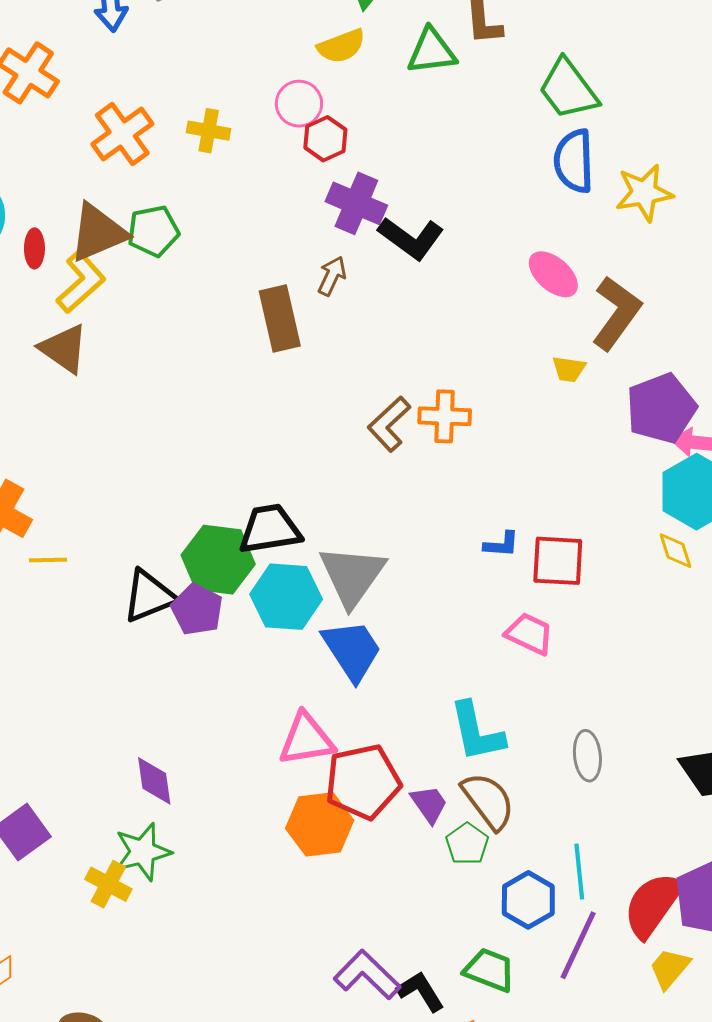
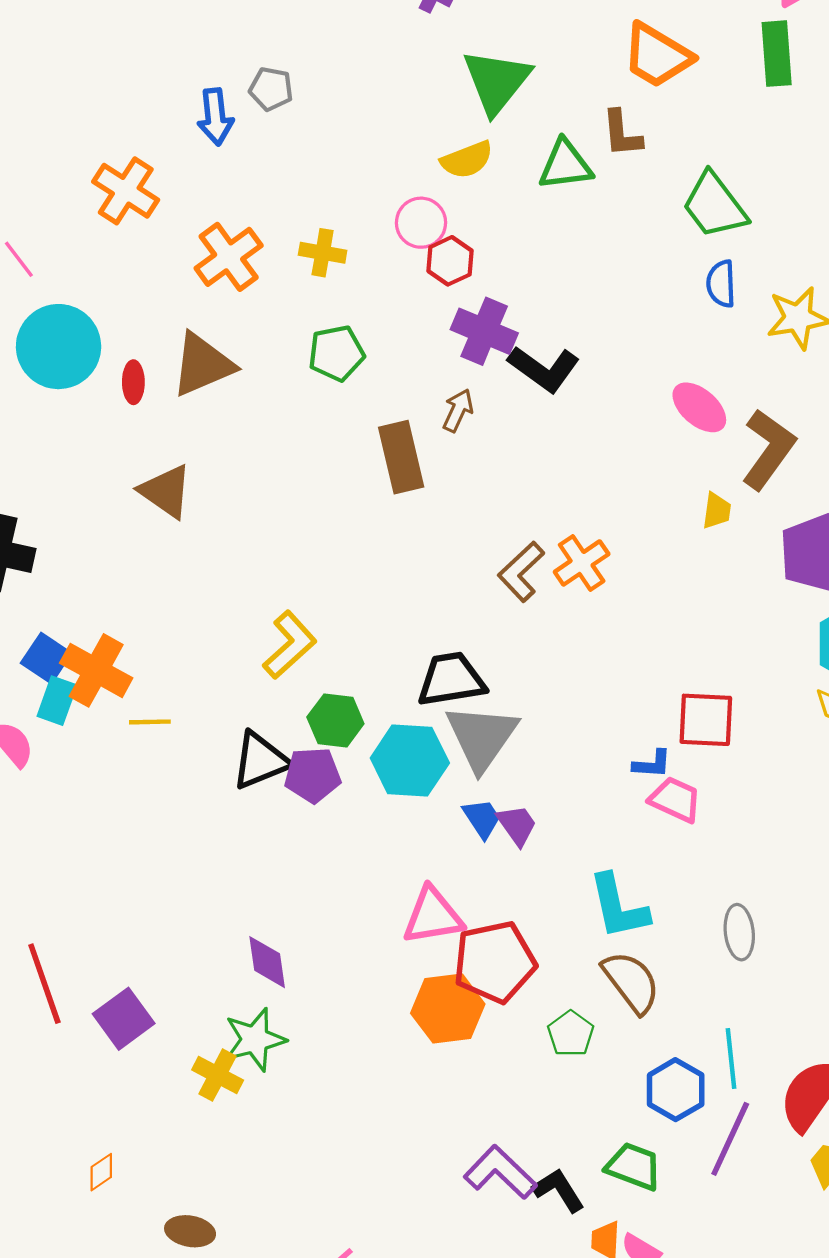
blue semicircle: (574, 161) -> (721, 284), size x0.7
green pentagon: (153, 231) -> (336, 353), moved
yellow L-shape: (81, 282) -> (290, 645), moved
yellow trapezoid: (569, 369) -> (717, 511), turned -90
orange cross: (445, 416) -> (582, 563), turned -36
black trapezoid: (270, 529) -> (451, 679), moved
blue L-shape: (501, 544) -> (652, 764), moved
green hexagon: (218, 560) -> (335, 720), size x0.7
purple pentagon: (197, 610) -> (313, 775), turned -30
blue trapezoid: (352, 650) -> (482, 818), size x0.6
purple trapezoid: (429, 804) -> (517, 825), moved
green pentagon: (467, 844) -> (571, 1034), moved

